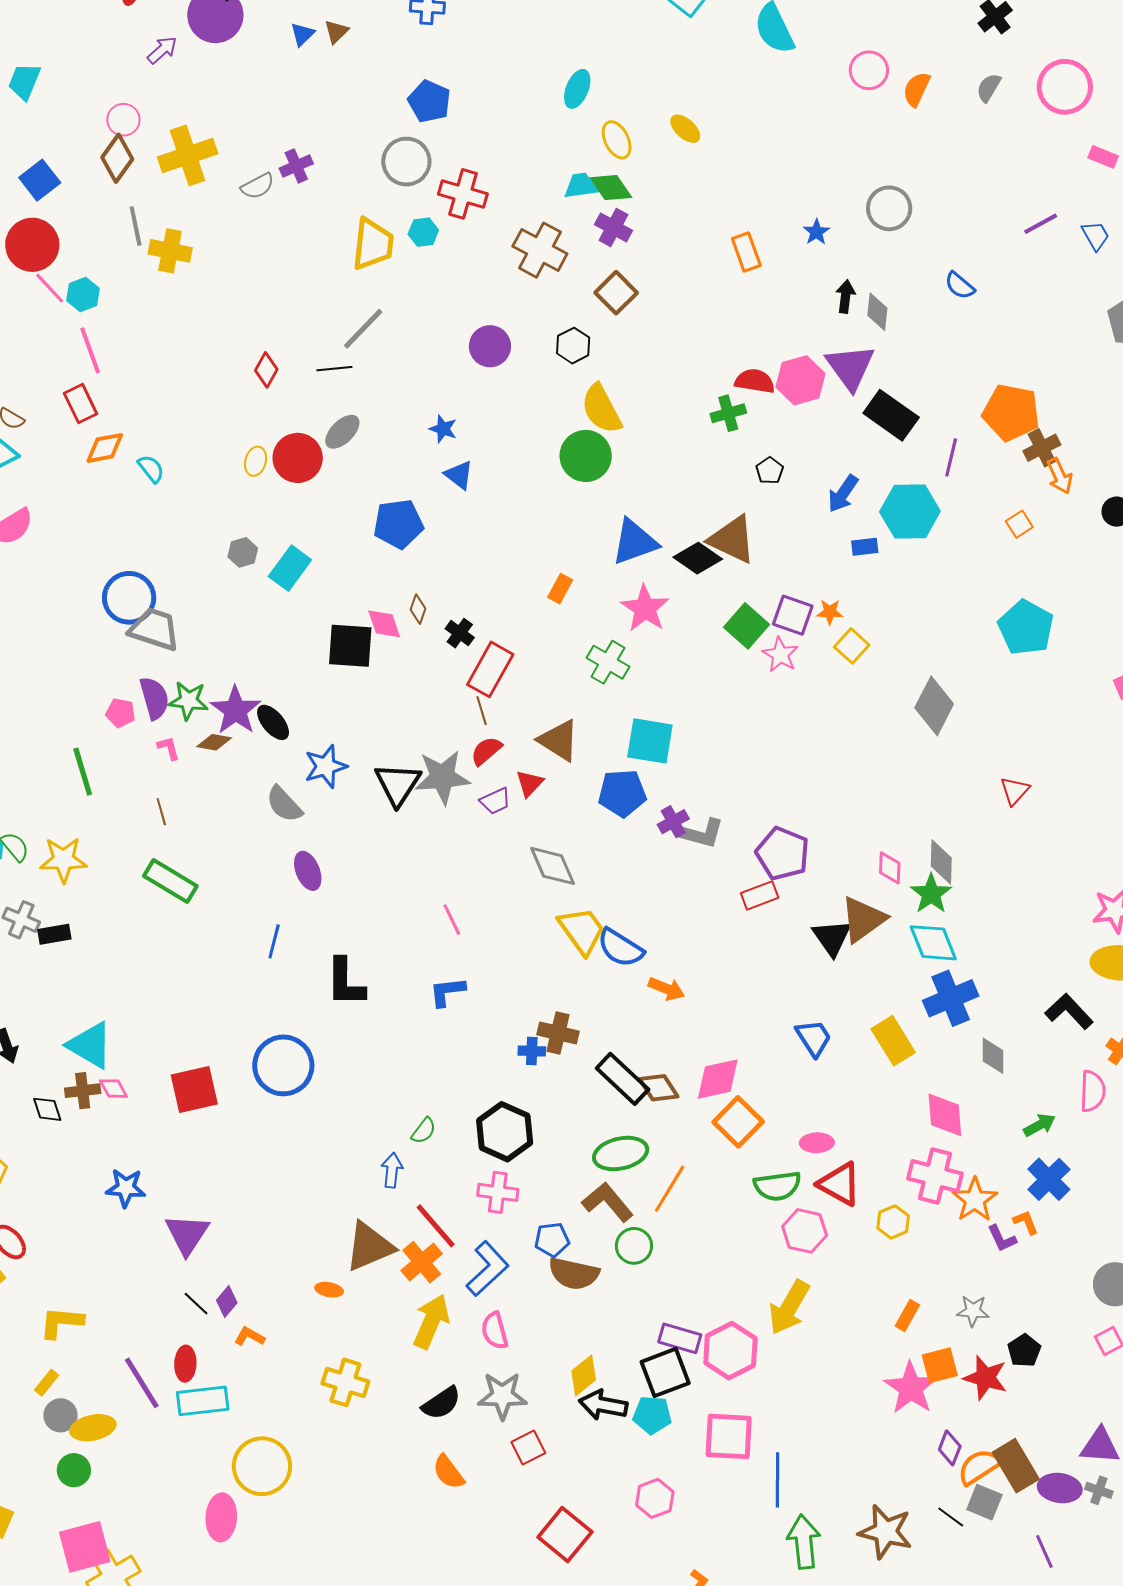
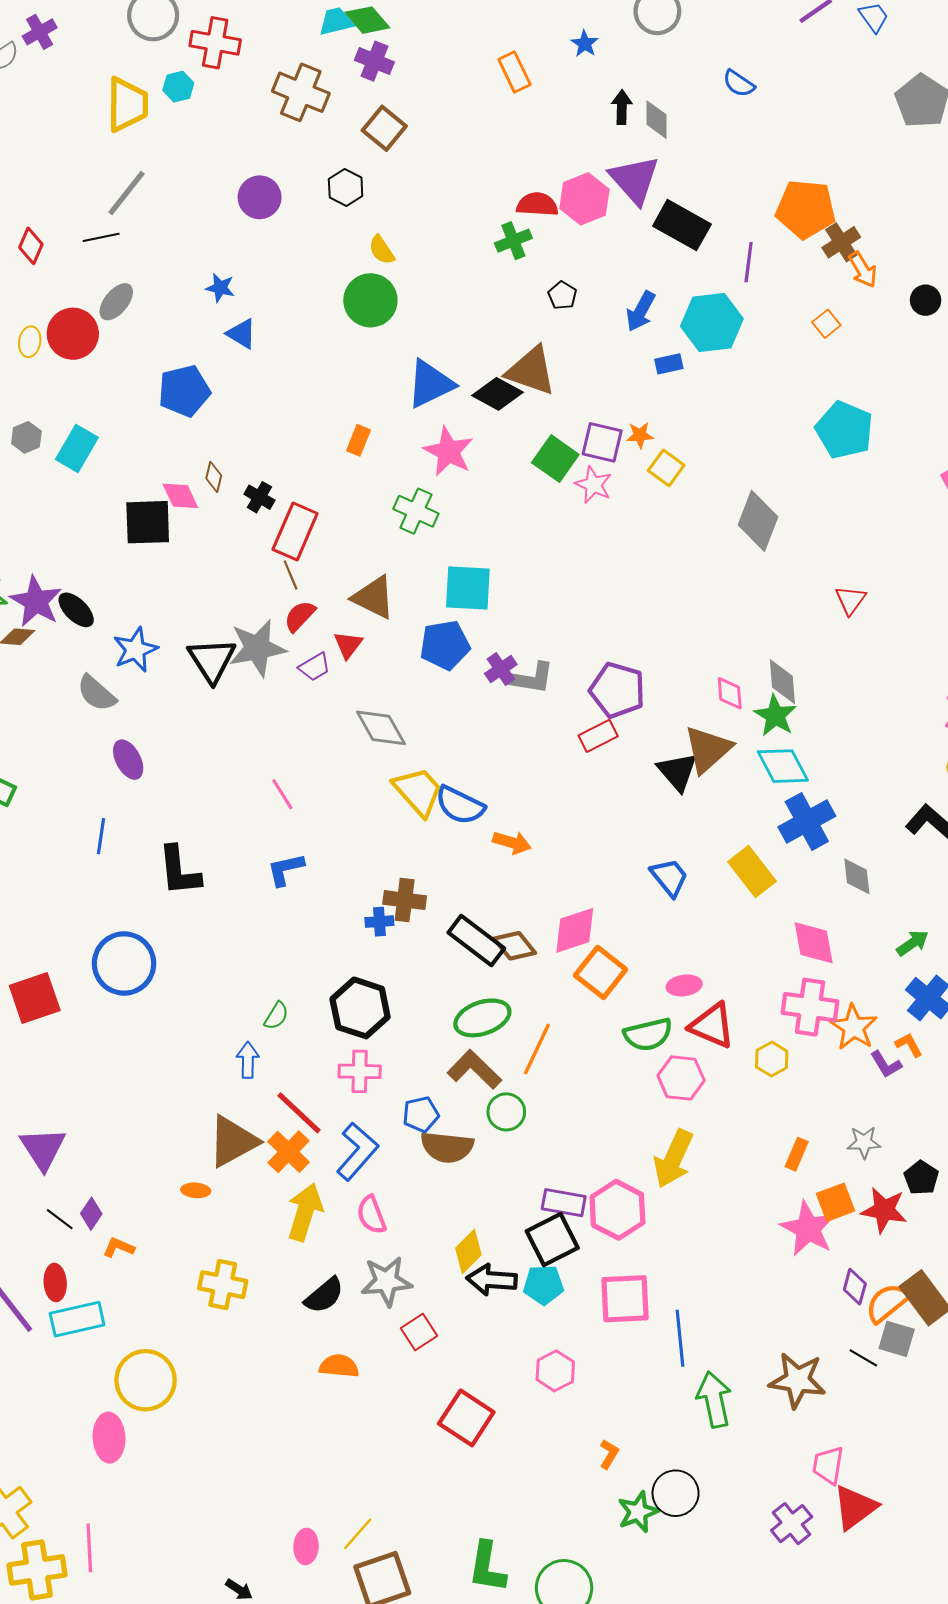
yellow semicircle: (601, 409) -> (382, 250), size x0.6
orange semicircle: (448, 1472) -> (339, 1366), turned 138

